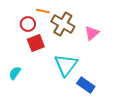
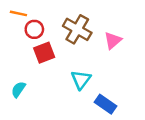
orange line: (43, 11) -> (18, 13), moved
cyan triangle: (66, 65) -> (81, 80), size x0.7

